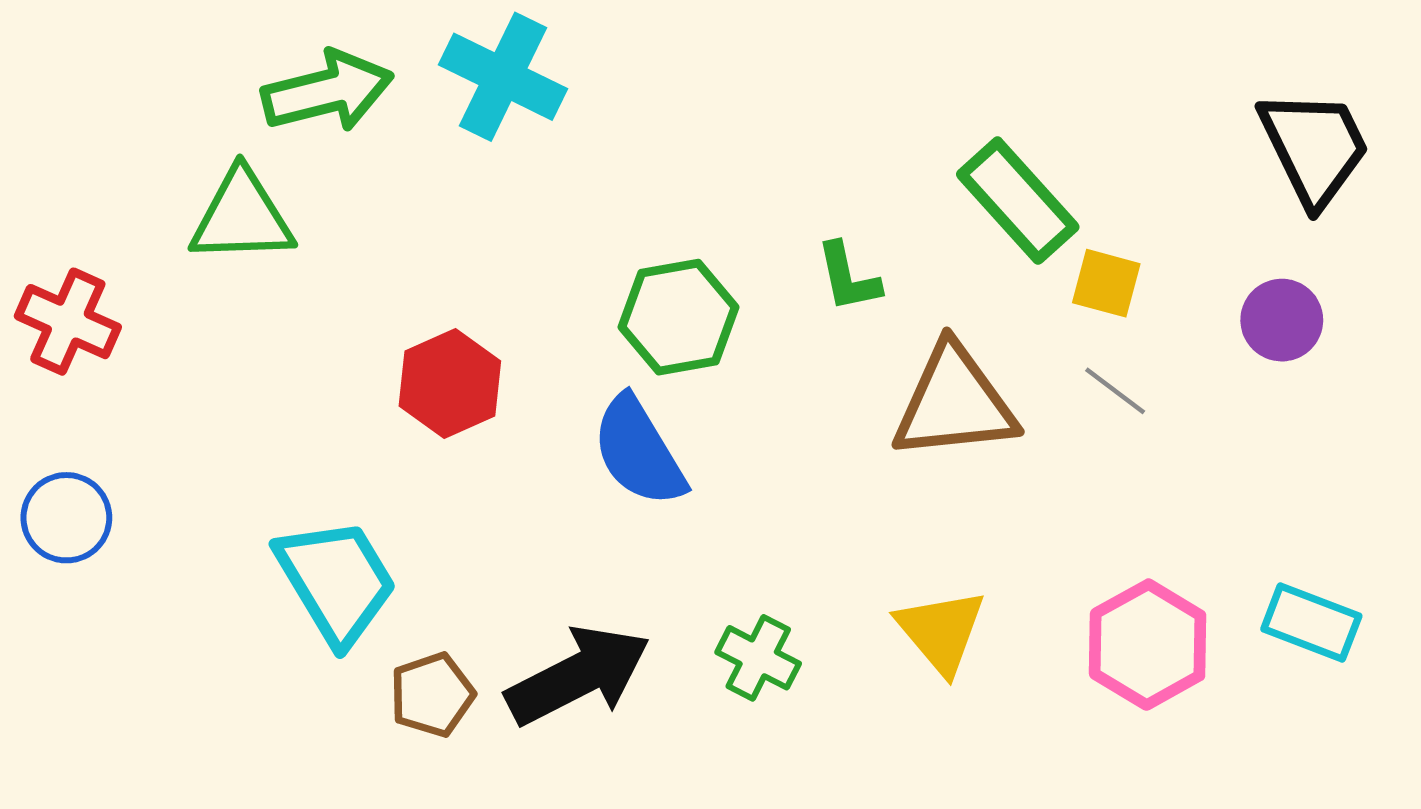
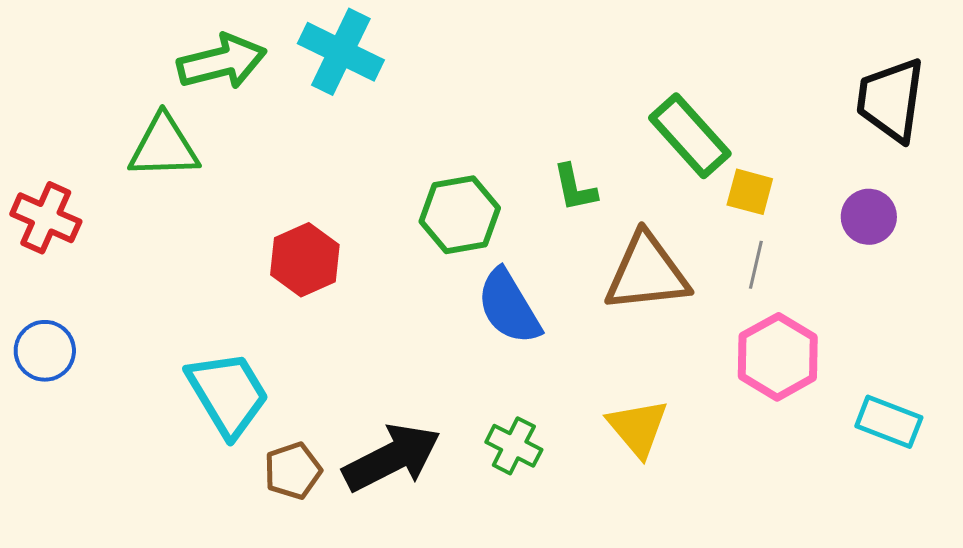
black trapezoid: (1314, 147) -> (891, 100), turned -146
gray line: (1115, 391) -> (756, 265), turned 66
blue semicircle: (639, 451) -> (509, 307), moved
pink hexagon: (1148, 645) -> (778, 357), moved

